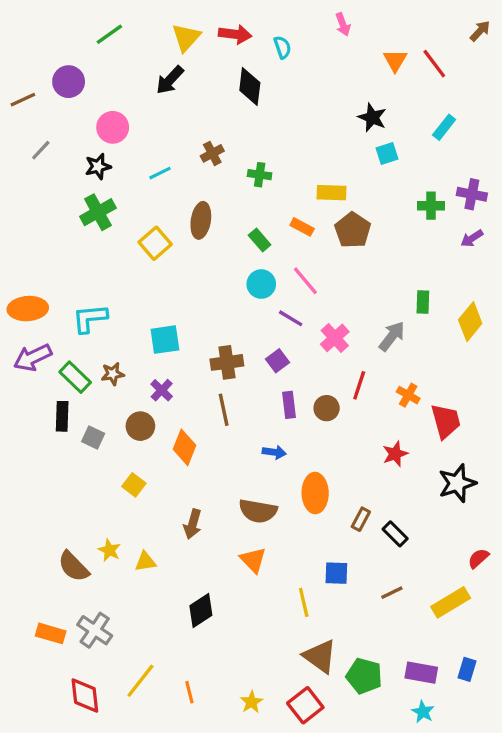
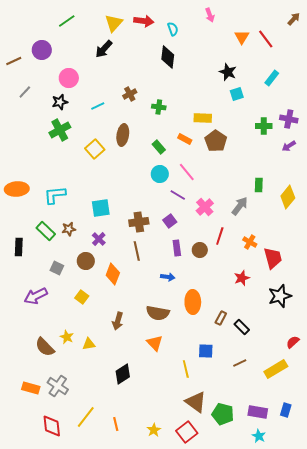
black diamond: (250, 86) -> (168, 57), moved
purple arrow: (33, 358) -> (36, 296), moved
black rectangle: (62, 416) -> (19, 247), moved

